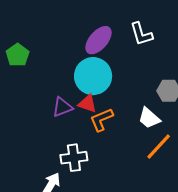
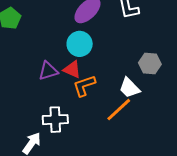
cyan circle: (93, 76) -> (80, 44), size x0.7
orange line: (159, 147) -> (119, 110), moved

